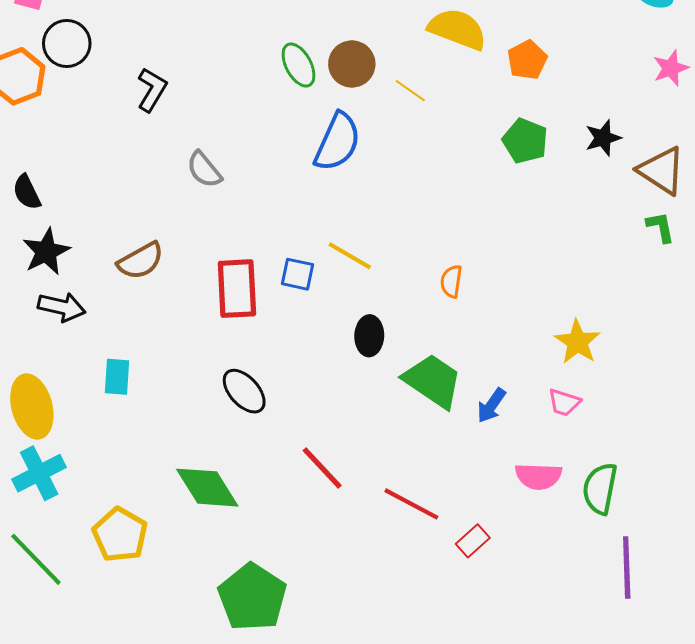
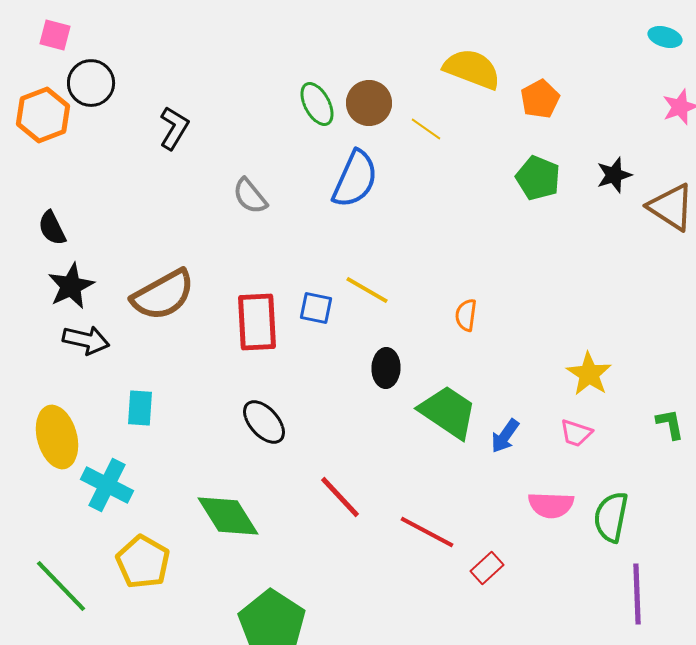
gray semicircle: (204, 170) -> (250, 196), moved
green L-shape: (661, 227) -> (670, 424), moved
brown semicircle: (141, 261) -> (163, 295), size x1.4
cyan cross: (39, 473) -> (107, 485), moved, turned -36

